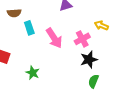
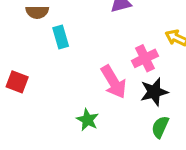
pink arrow: (54, 38) -> (114, 82), moved
green star: (33, 73) -> (87, 120), moved

